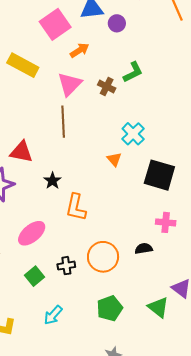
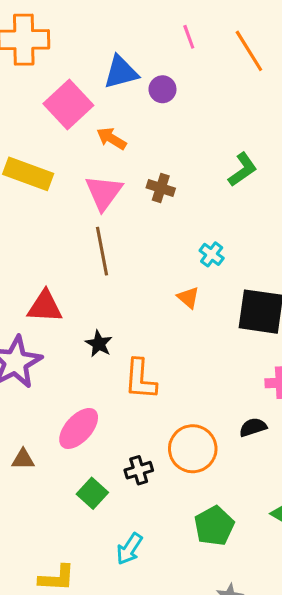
orange arrow: (80, 50) -> (112, 139), turned -108
green L-shape: (133, 72) -> (243, 170), moved
cyan cross: (133, 134) -> (212, 254), size x0.7

